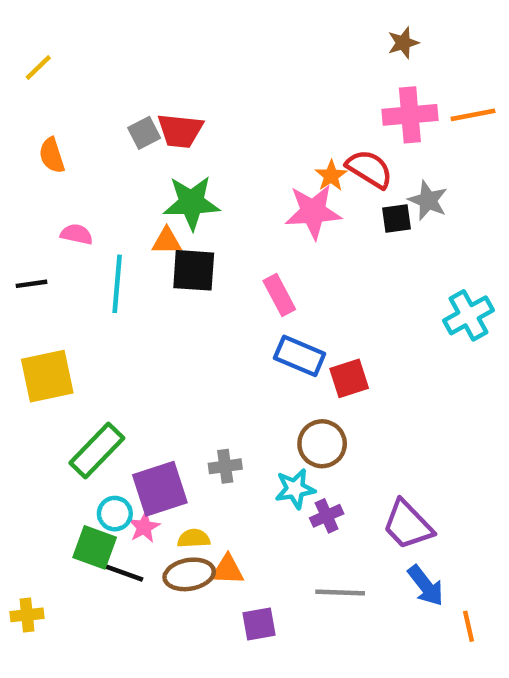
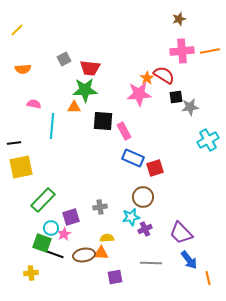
red trapezoid: (180, 131) -> (90, 68), moved
orange semicircle: (52, 155) -> (23, 69), turned -77
gray star: (428, 200) -> (190, 107), moved, turned -30
black square: (194, 270) -> (103, 121), moved
black line: (31, 284) -> (14, 143), moved
purple square: (160, 489) -> (71, 217), size x0.7
yellow semicircle: (194, 538) -> (107, 238), moved
yellow cross: (27, 615) -> (31, 273), moved

